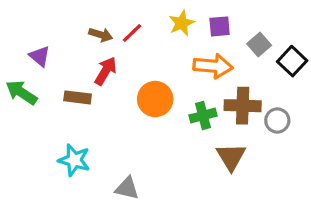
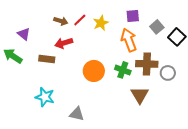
yellow star: (182, 23) -> (101, 23), moved
orange arrow: (213, 66) -> (129, 40), turned -115
red arrow: (106, 71) -> (64, 43), turned -138
orange circle: (155, 99) -> (94, 71), moved
green cross: (203, 116) -> (123, 70), turned 35

